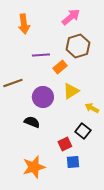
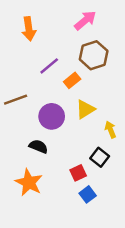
purple line: (41, 55) -> (49, 66), turned -36
yellow arrow: (92, 108) -> (110, 130), turned 40
blue square: (73, 162) -> (88, 194), turned -32
orange star: (34, 167) -> (29, 182), moved, turned -30

